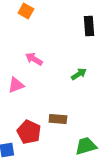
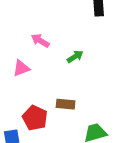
green arrow: (79, 74) -> (75, 57), moved

